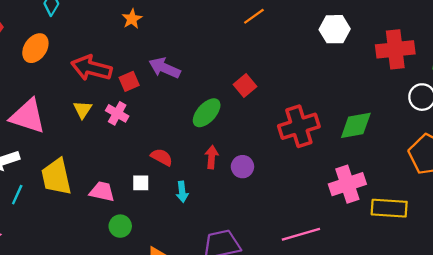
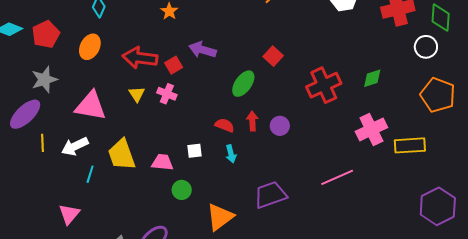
green diamond: (356, 125) -> (372, 78), size x0.7
red semicircle: (162, 157) -> (225, 125), moved

